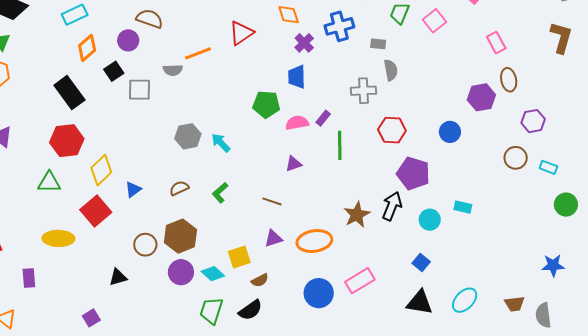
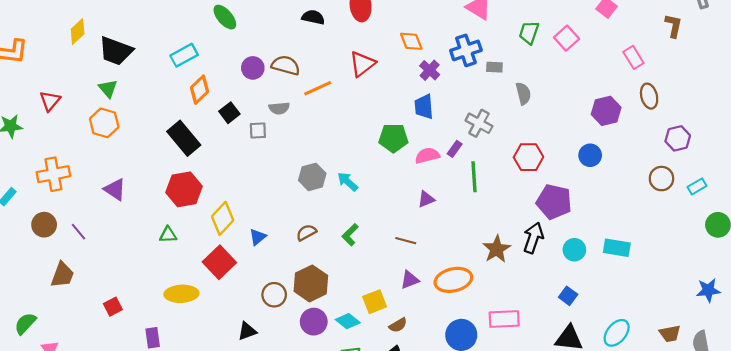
brown semicircle: (149, 19) -> (286, 65), moved
brown L-shape: (561, 37) -> (673, 26), moved, size x0.7
purple circle: (128, 40) -> (253, 68), moved
gray rectangle: (378, 44) -> (494, 67), moved
gray semicircle: (173, 70) -> (279, 108), moved
gray square: (139, 90) -> (258, 130), size x0.7
gray cross: (364, 91) -> (479, 123), moved, turned 35
purple hexagon: (481, 97) -> (606, 111), moved
cyan rectangle: (548, 167) -> (697, 186), turned -48
green triangle: (49, 182) -> (168, 235), size x0.7
cyan rectangle: (463, 207) -> (617, 248), moved, size x1.4
pink rectangle: (360, 281) -> (504, 319), turned 32

